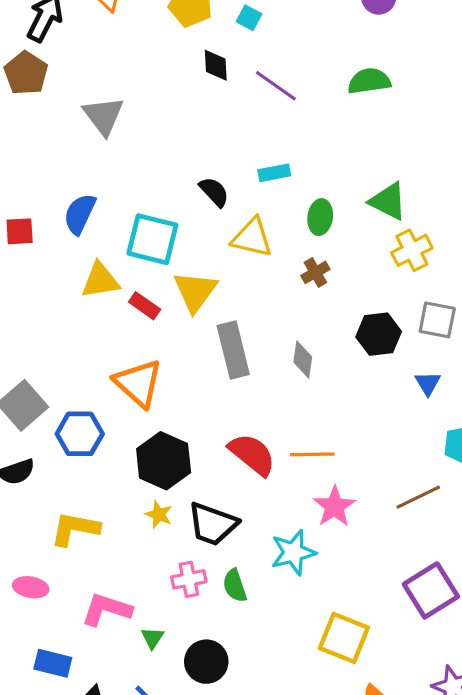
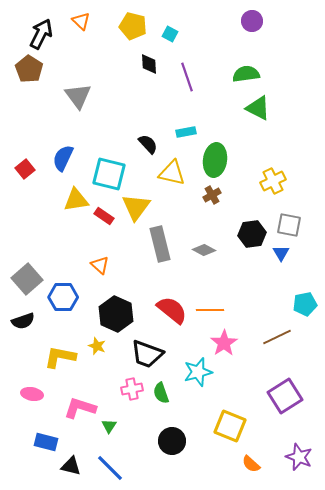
purple line: (276, 86) -> (187, 77), turned 36
green triangle: (388, 201) -> (258, 108), moved
green ellipse: (320, 217) -> (215, 160), size x1.5
red square: (20, 231) -> (25, 169), turned -36
gray diamond: (303, 359) -> (204, 250), turned -70
orange triangle: (138, 383) -> (100, 265), size x0.6
blue triangle: (428, 383) -> (281, 253), moved
yellow star: (159, 514) -> (97, 346), moved
black circle: (206, 662) -> (172, 441), moved

